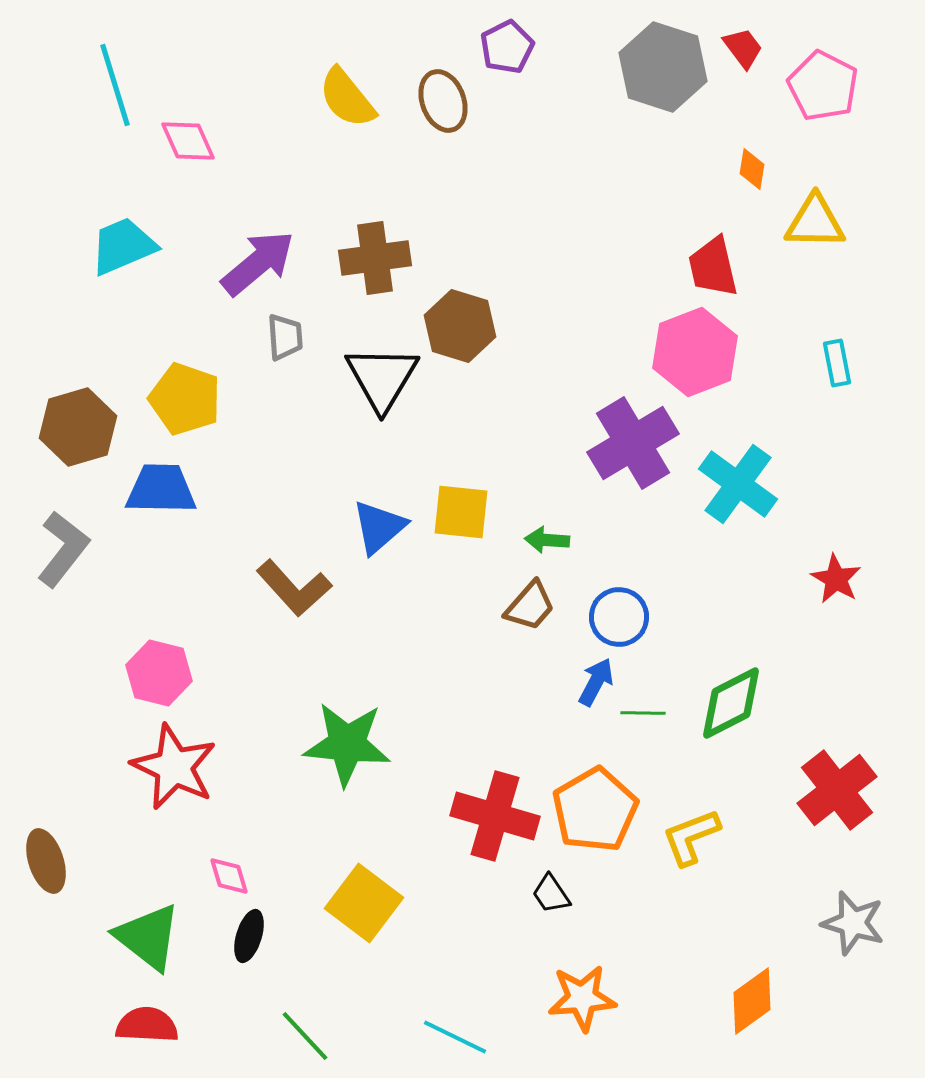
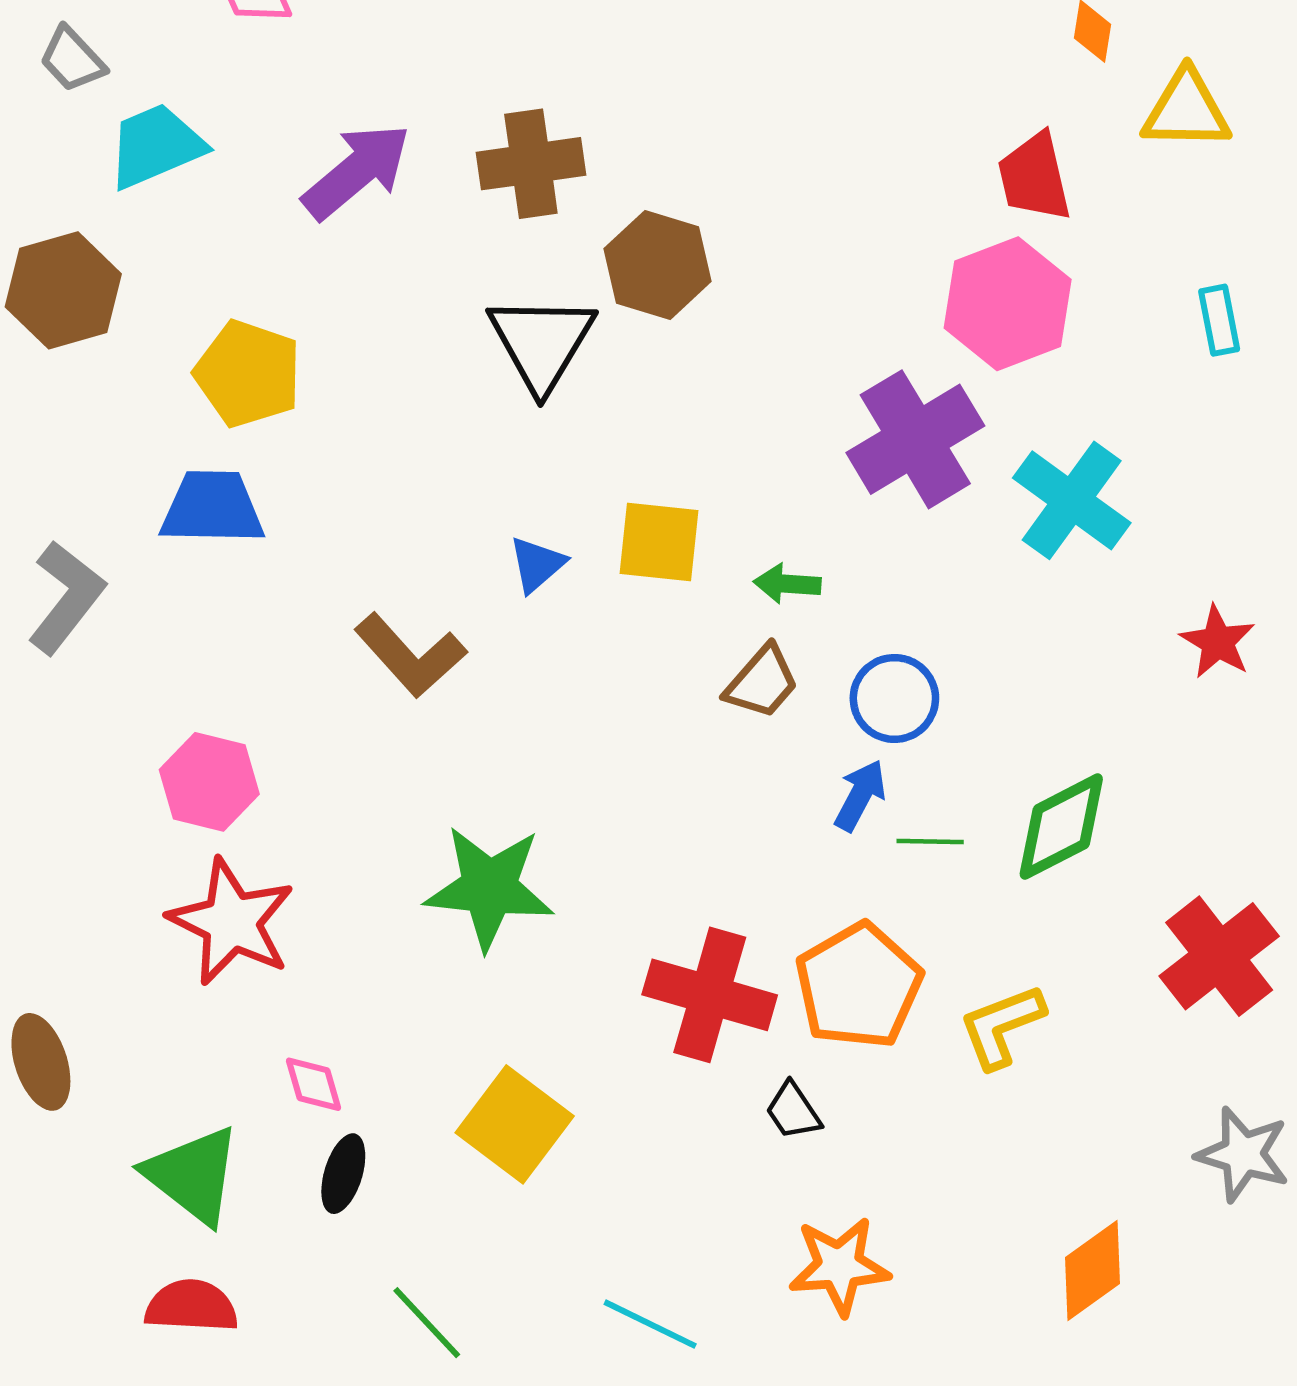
gray trapezoid: (285, 337) -> (72, 59), moved, turned 141
brown hexagon: (78, 427) -> (63, 290), moved
blue triangle: (379, 527) -> (537, 564), size x0.7

